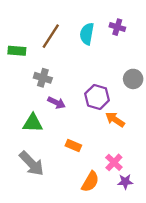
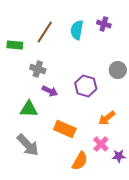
orange arrow: (115, 120) -> (107, 118), moved, turned -72
orange rectangle: (73, 145) -> (65, 129), size x1.5
purple star: (125, 182) -> (119, 156), moved

